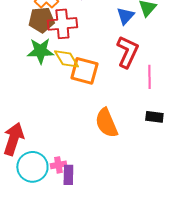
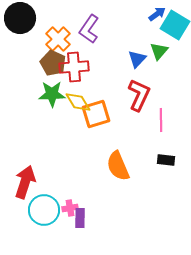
brown pentagon: (41, 20) -> (53, 63), turned 30
orange square: (84, 71) -> (96, 114), turned -32

